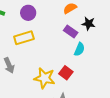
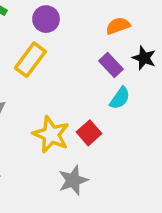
yellow rectangle: (24, 38) -> (30, 60), turned -48

